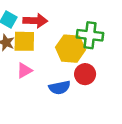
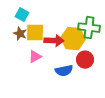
red arrow: (35, 21) -> (54, 41), moved

